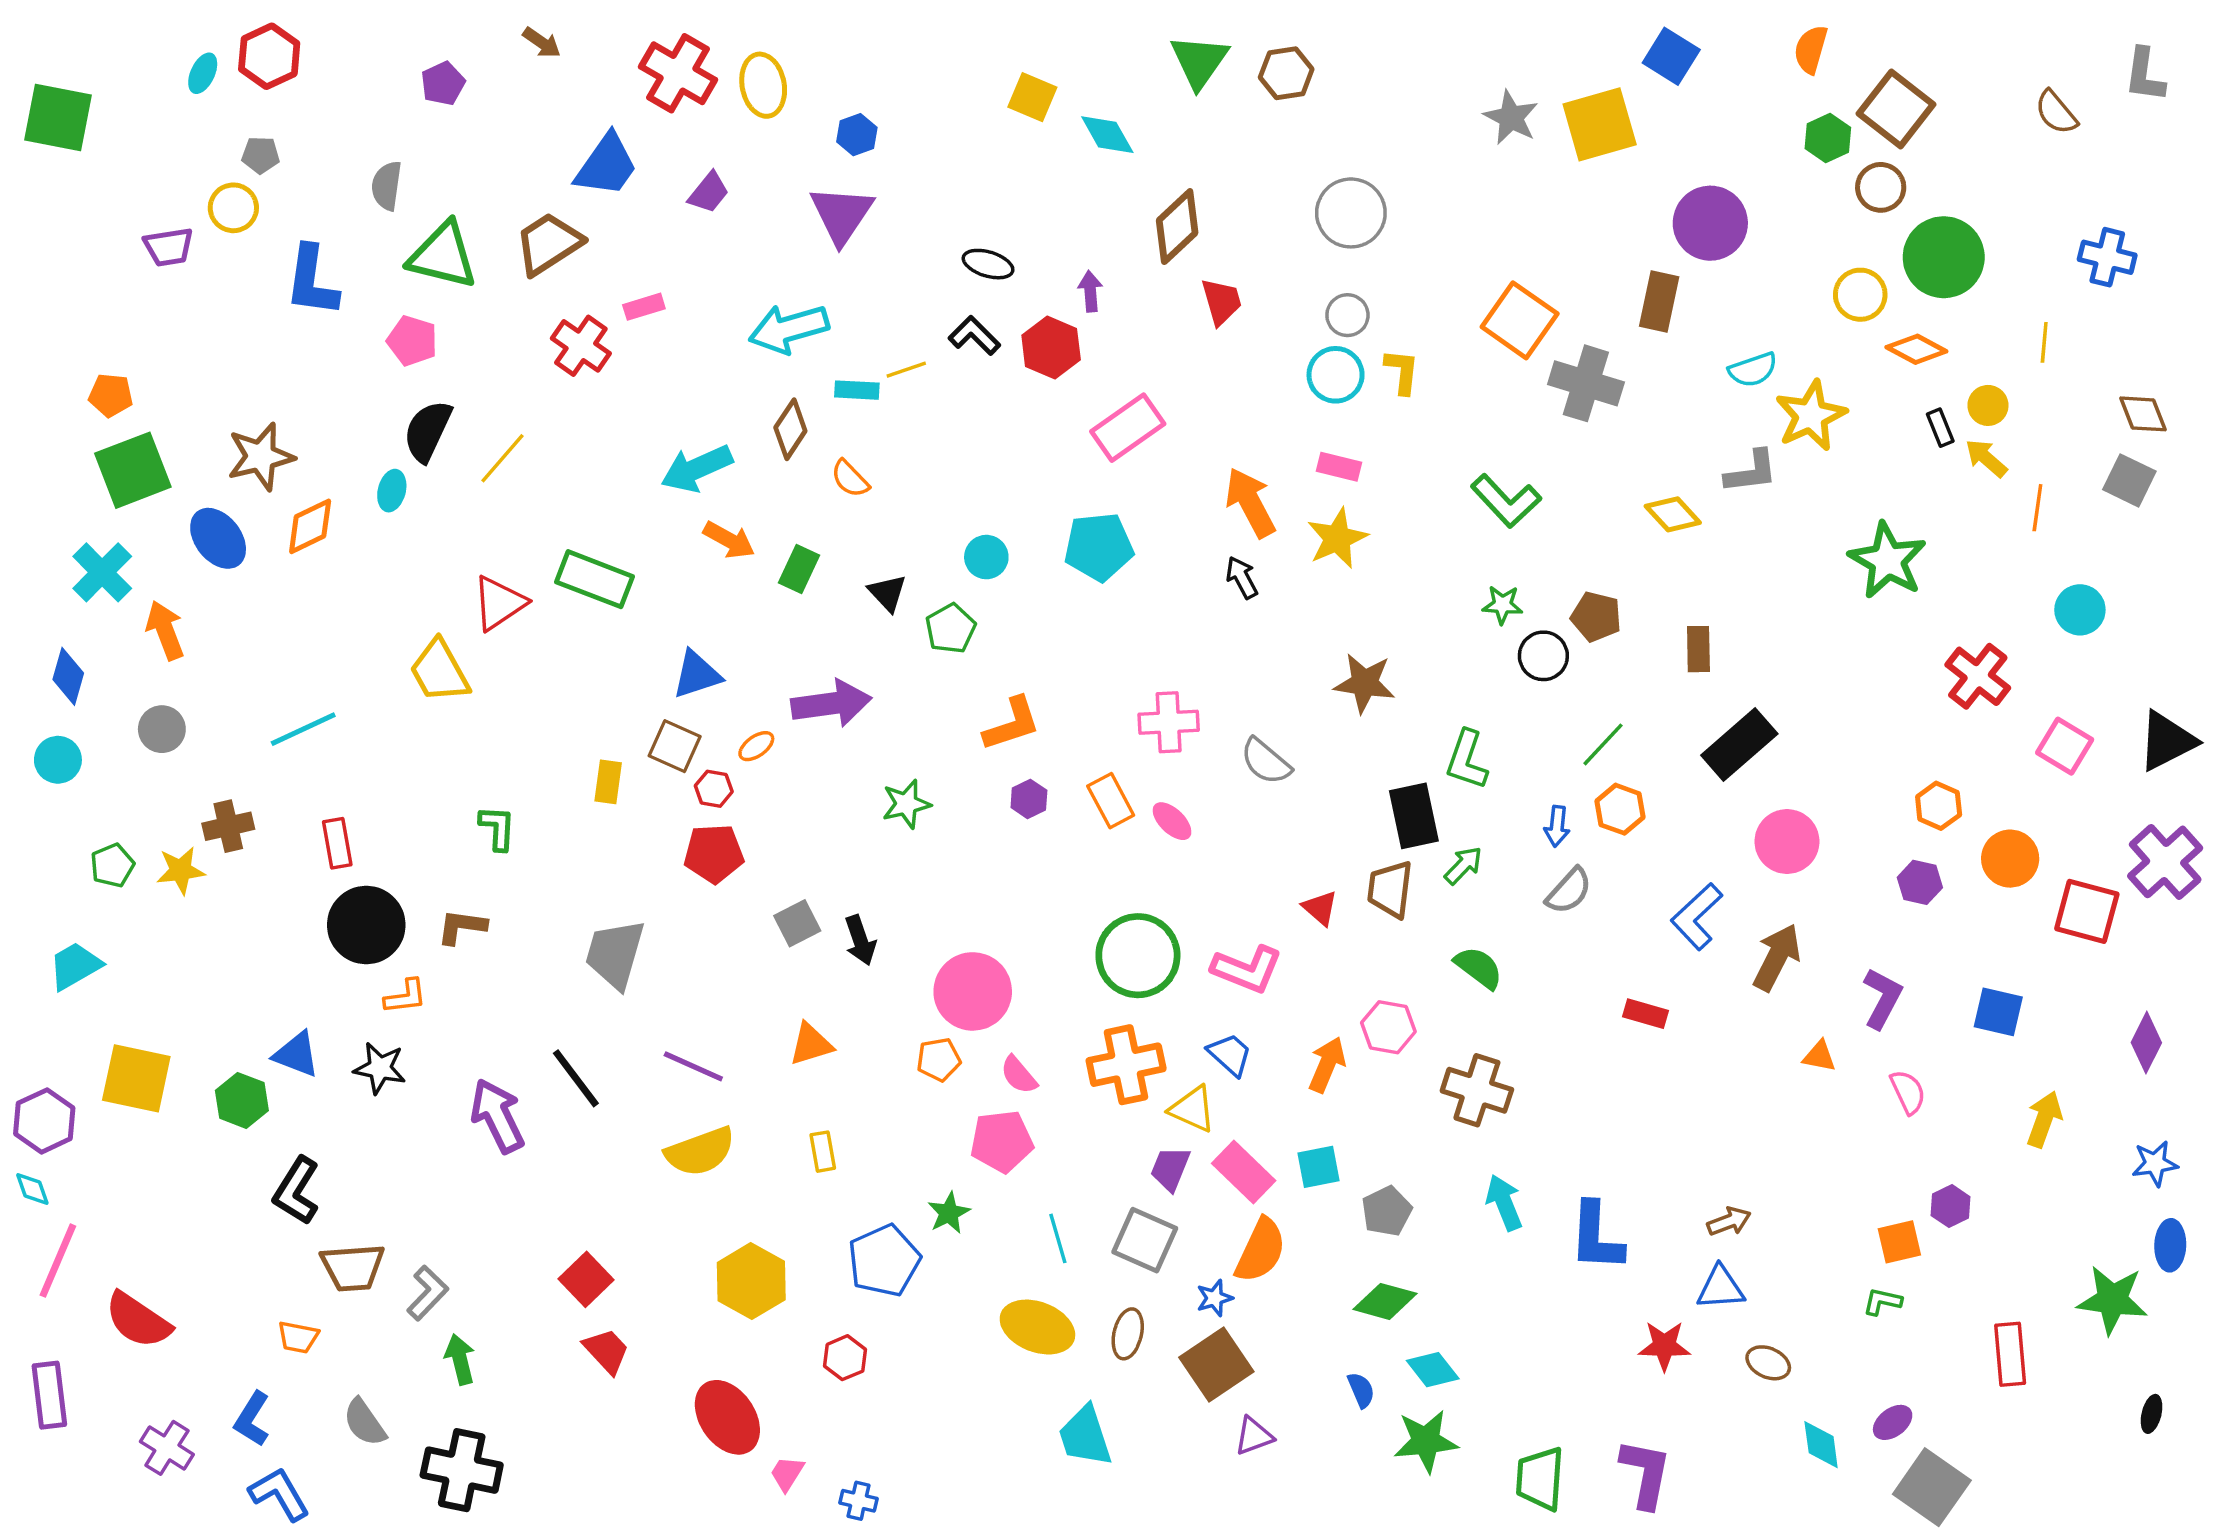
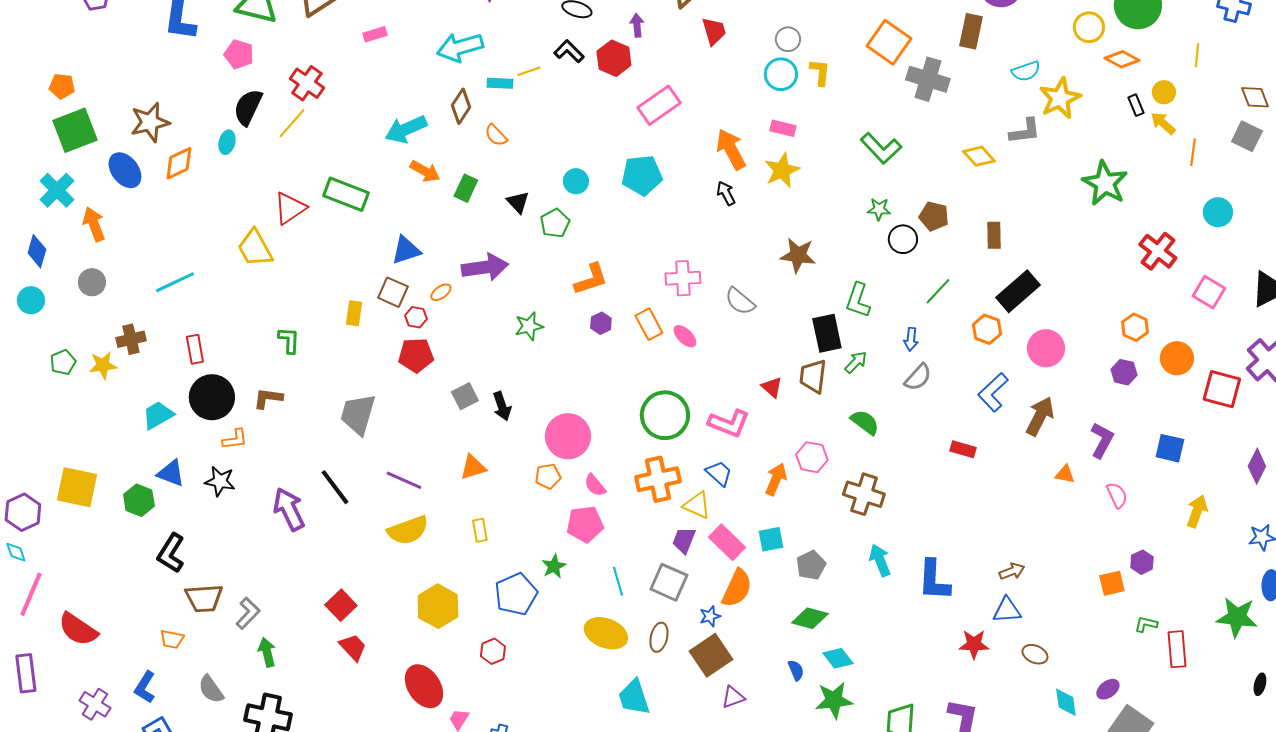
red cross: (581, 346) -> (307, 83), moved
orange hexagon: (1620, 809) -> (987, 329), moved
cyan trapezoid: (75, 966) -> (158, 415), moved
green L-shape: (1882, 1301) -> (1146, 624), moved

